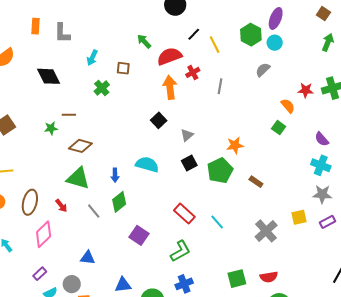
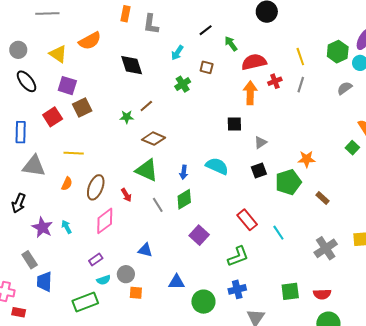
black line: (194, 34) -> (206, 30), moved
gray line: (220, 86) -> (301, 85), moved
brown line: (69, 115) -> (146, 106), turned -48
black square: (159, 120) -> (234, 124), turned 35

